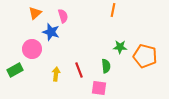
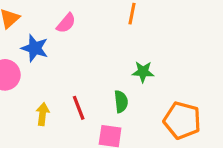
pink semicircle: (63, 16) -> (66, 23), moved, turned 56
orange pentagon: (145, 56) -> (182, 120), moved

